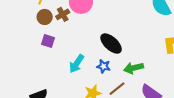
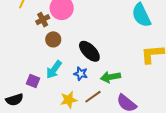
brown circle: (45, 17) -> (53, 39), moved
purple square: (48, 41) -> (33, 81), moved

